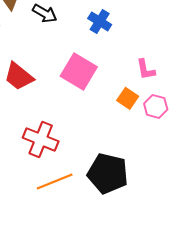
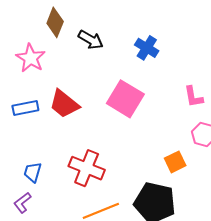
orange square: (128, 98) -> (175, 162), moved, turned 30

